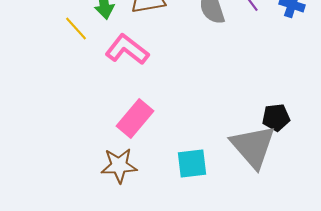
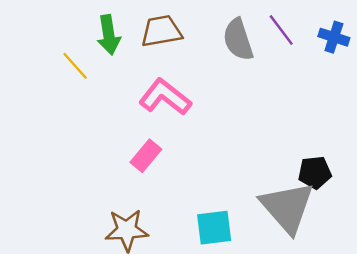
pink L-shape: (127, 49) -> (165, 97), moved
pink rectangle: (135, 118) -> (146, 156), moved, size x0.7

